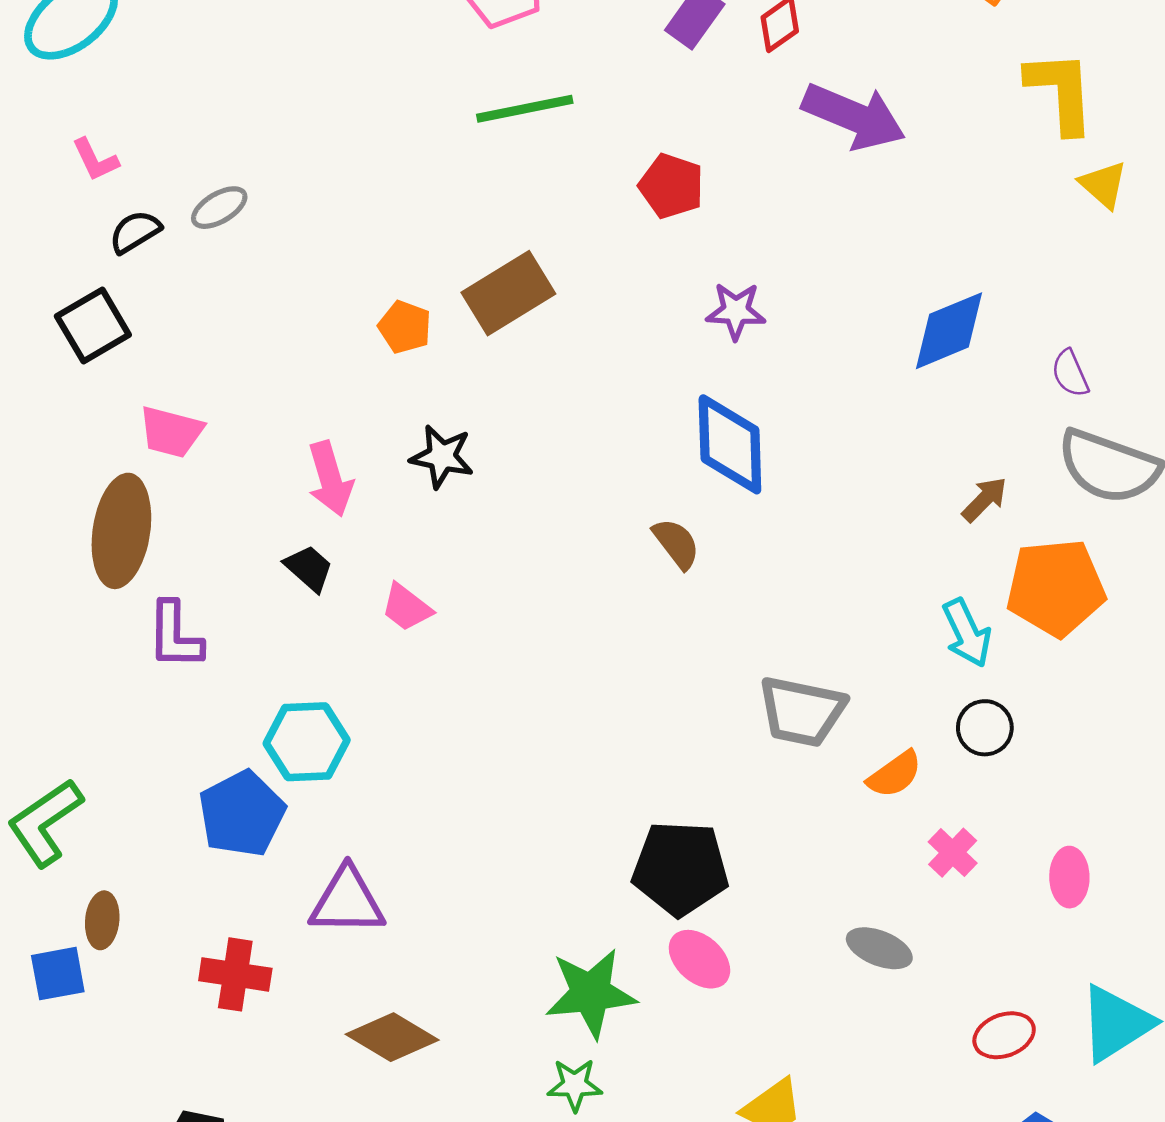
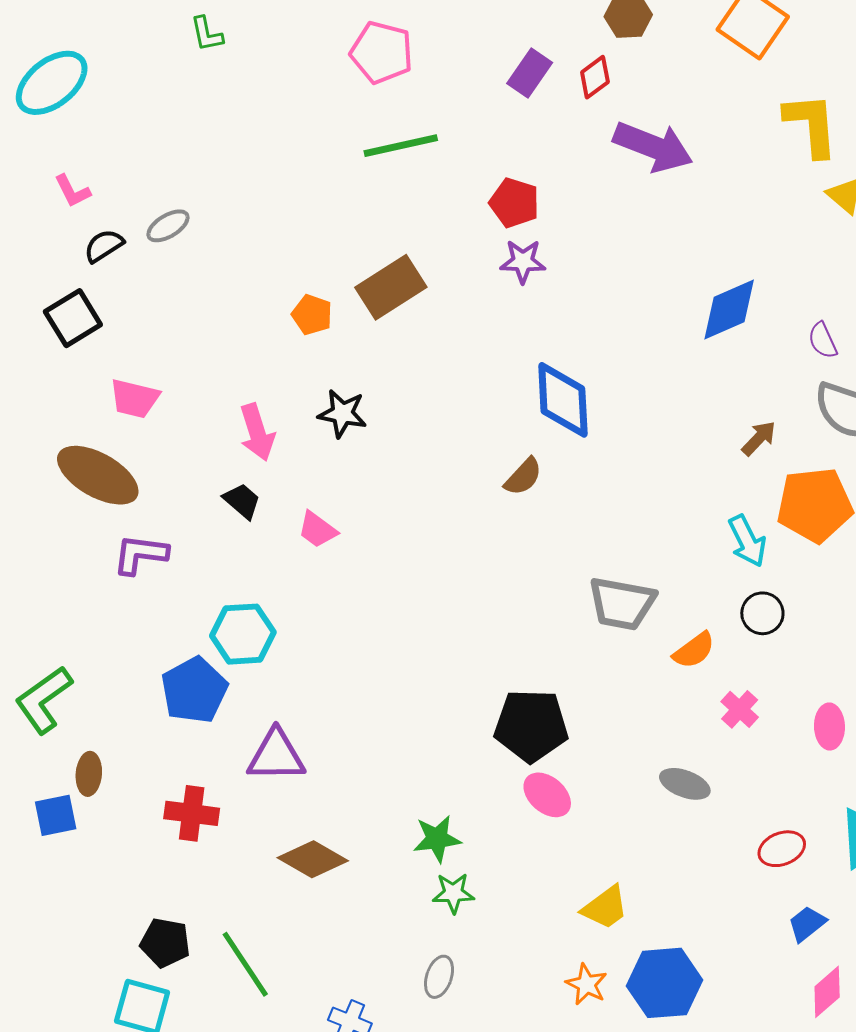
purple star: (736, 311) -> (523, 261), moved
brown ellipse: (121, 531) -> (98, 475), turned -68
brown semicircle: (676, 543) -> (523, 477), turned 81
purple L-shape: (175, 635) -> (140, 554), turned 98
green star: (591, 993) -> (437, 839), moved, size x0.7

